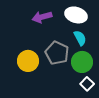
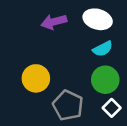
cyan semicircle: (80, 38) -> (103, 49), turned 91
gray pentagon: (57, 53) -> (68, 105), moved

